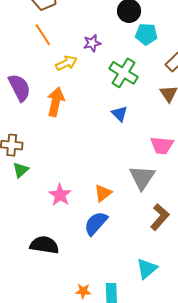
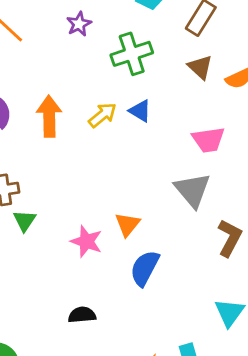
yellow arrow: (66, 63) -> (102, 115), moved
green cross: (123, 73) -> (132, 54), turned -36
orange triangle: (103, 193) -> (127, 224), moved
black semicircle: (44, 245) -> (82, 315), size x0.7

